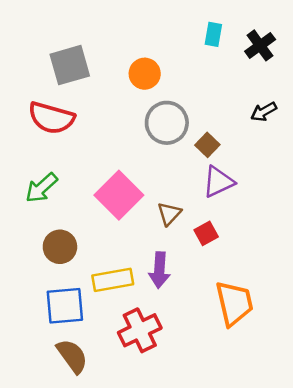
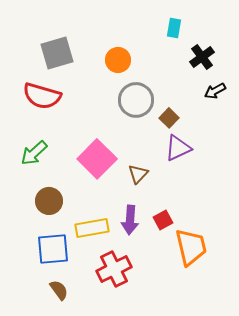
black cross: (260, 45) -> (202, 57), moved
red square: (206, 233) -> (163, 220), moved
brown semicircle: (72, 356) -> (59, 290), size x0.7

